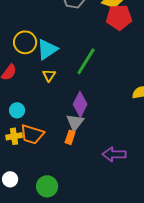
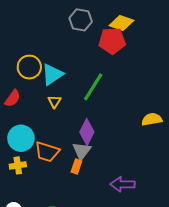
red pentagon: (119, 17) -> (112, 41), moved
cyan circle: (17, 110) -> (21, 138), size x1.6
orange trapezoid: (32, 134) -> (47, 152), moved

